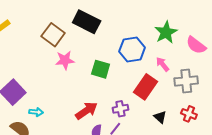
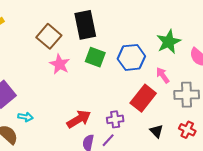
black rectangle: (87, 22) -> (85, 25), turned 48
pink star: (65, 60) -> (60, 64), turned 30
green square: (101, 69) -> (95, 57), moved

